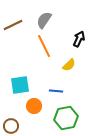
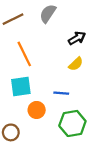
black arrow: (79, 39) -> (77, 38), moved, turned 35
orange line: (44, 46) -> (24, 54), moved

